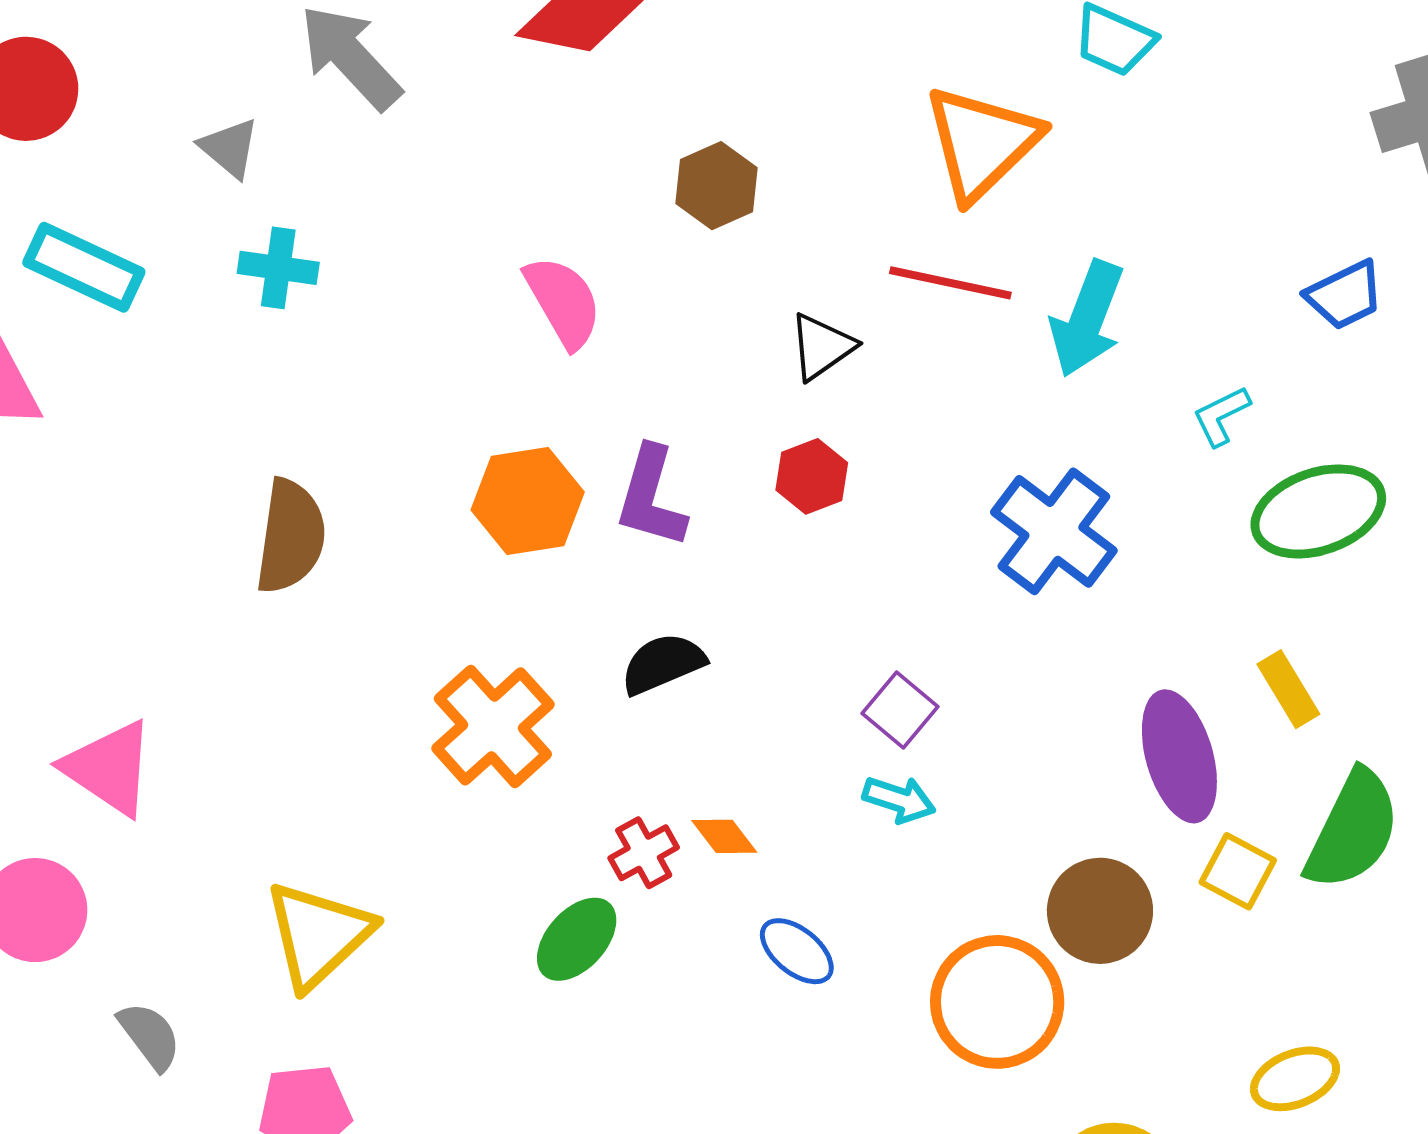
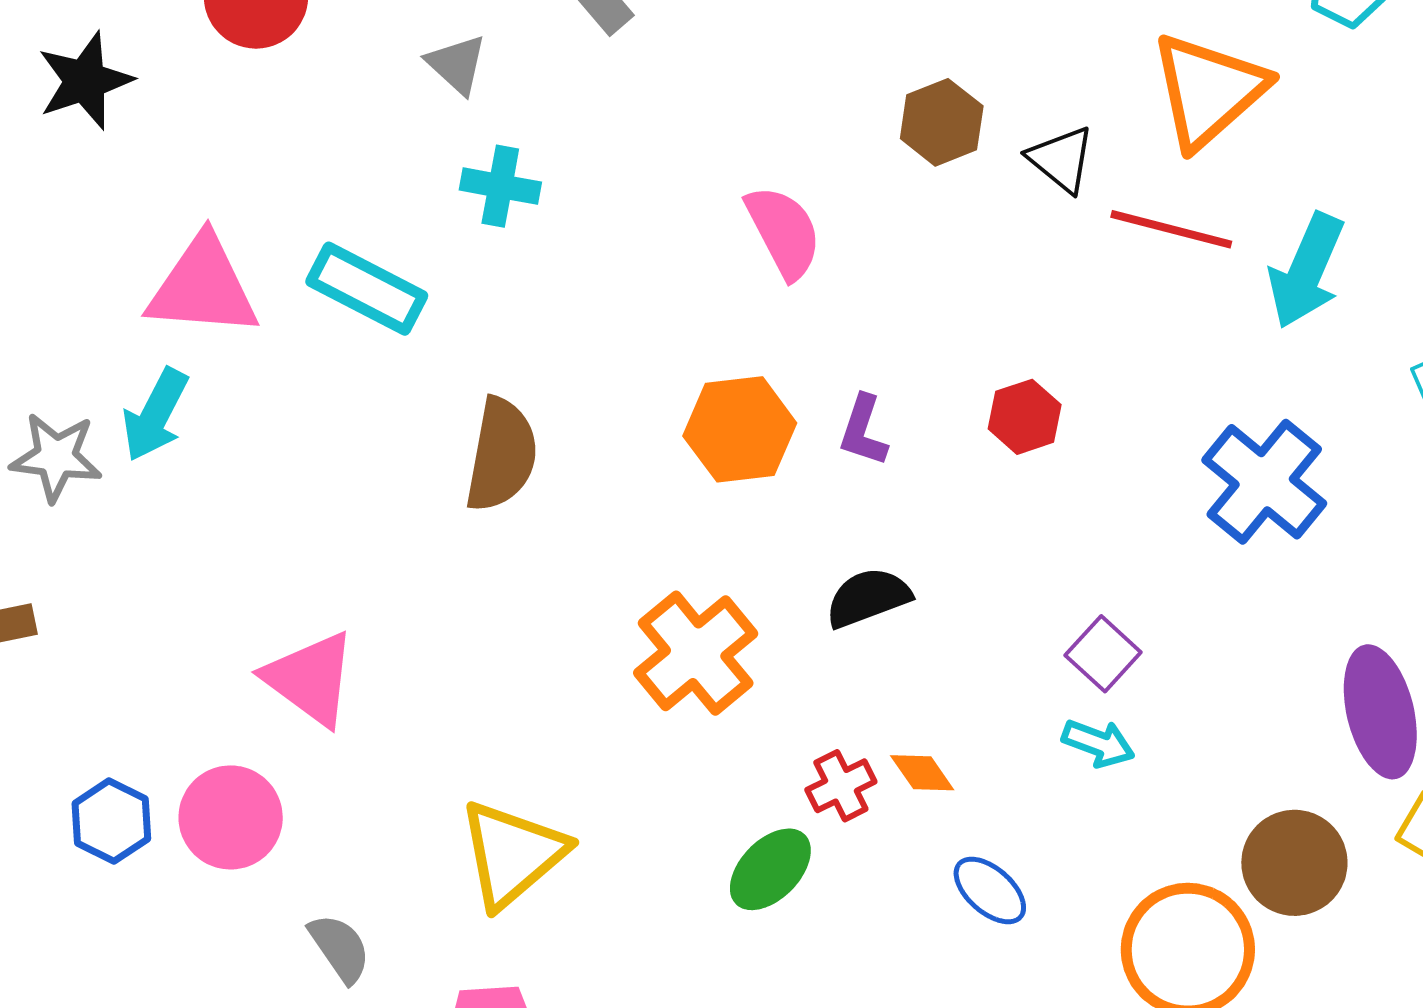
cyan rectangle: (84, 267) -> (367, 289), moved
black triangle: (822, 347) -> (1061, 159), moved, turned -48
purple L-shape: (651, 497) -> (863, 431), size x0.7

